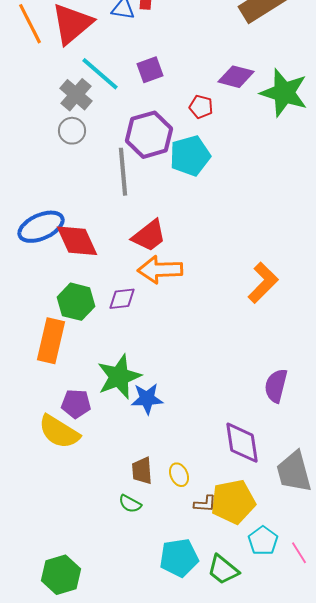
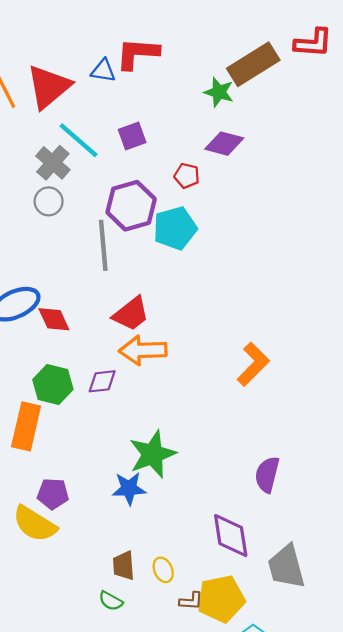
green star: (284, 93) -> (219, 92), moved, size x0.6
red diamond: (77, 241) -> (54, 319), size x0.7
green star: (119, 377) -> (152, 454), moved

